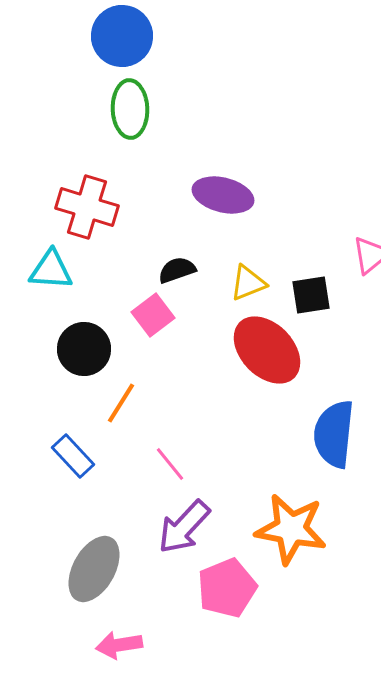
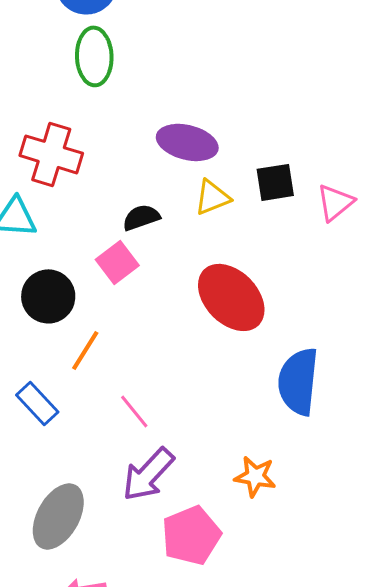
yellow triangle: (248, 283) -> (212, 197), moved
black square: (311, 295) -> (275, 182), moved
orange star: (291, 529) -> (255, 476), size x0.6

